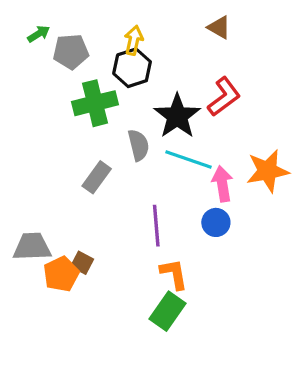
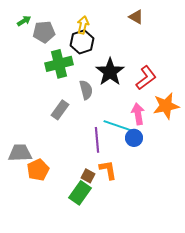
red L-shape: (224, 97) -> (146, 78), moved
cyan line: (188, 160) -> (118, 126), moved
brown square: (82, 263) -> (88, 176), moved
green rectangle: (168, 311) -> (80, 193), moved

